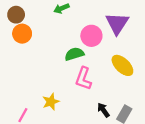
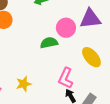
purple triangle: (117, 23) -> (90, 19), turned 45
pink L-shape: (83, 79) -> (66, 78), moved

